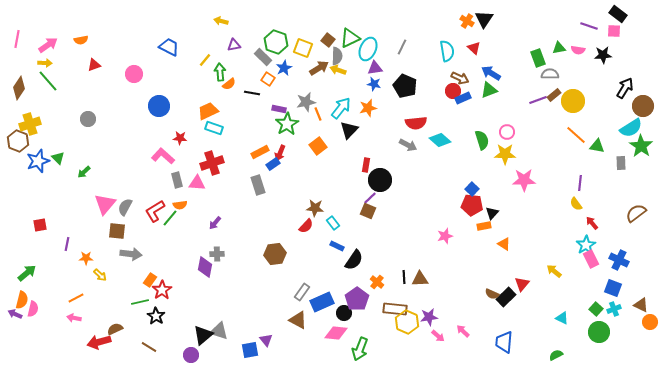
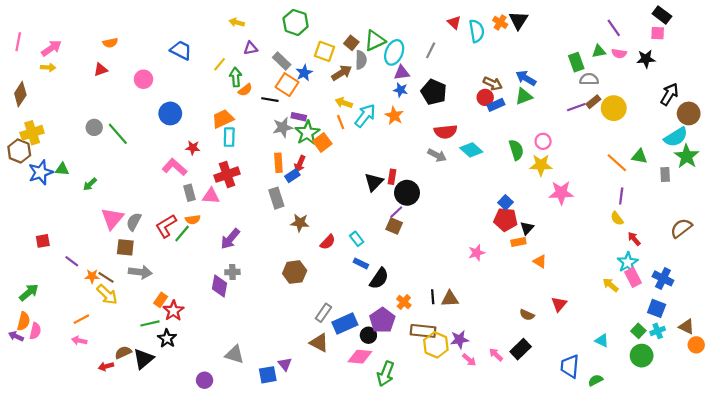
purple line: (589, 26) -> (614, 28), moved, turned 36
orange semicircle: (81, 40) -> (110, 43), moved
green hexagon: (276, 42) -> (296, 22), moved
red triangle: (474, 48) -> (454, 22), moved
cyan semicircle: (447, 51) -> (477, 31), moved
yellow arrow: (338, 70) -> (344, 103), moved
orange square: (268, 79) -> (287, 85), size x1.5
green line: (48, 81) -> (118, 134), moved
gray star: (306, 102) -> (283, 127), moved
orange star: (368, 108) -> (394, 116), turned -30
cyan rectangle: (214, 128) -> (229, 137), turned 72
black triangle: (349, 130) -> (374, 182), moved
orange line: (576, 135) -> (617, 163), moved
orange square: (318, 146) -> (322, 142), moved
orange rectangle: (260, 152) -> (278, 163), turned -66
green triangle: (58, 158) -> (62, 169), turned -40
brown star: (315, 208) -> (300, 223), moved
purple arrow: (215, 223) -> (230, 239), size x1.5
purple line: (67, 244) -> (72, 261), turned -64
yellow arrow: (554, 271) -> (611, 285), moved
yellow arrow: (100, 275) -> (107, 295), size x1.5
black rectangle: (506, 297) -> (521, 349), moved
black triangle: (203, 335) -> (143, 359), moved
red arrow: (99, 342) -> (106, 366), size x0.6
blue trapezoid: (504, 342) -> (570, 366), moved
brown line: (149, 347) -> (106, 277), moved

